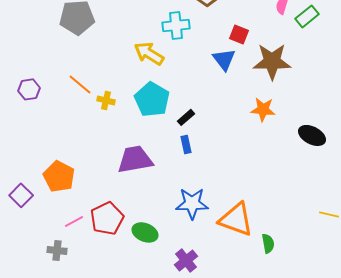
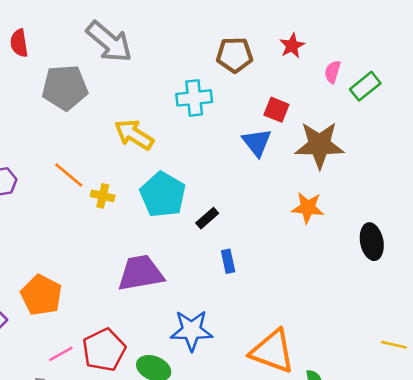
yellow arrow: (149, 53) -> (134, 135), moved
black ellipse: (312, 135) -> (372, 242), turned 52
blue rectangle: (186, 144) -> (228, 261), moved
blue star: (192, 203) -> (192, 330), moved

